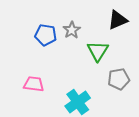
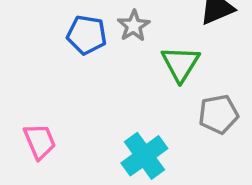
pink trapezoid: (34, 84) -> (40, 141), moved, turned 60

